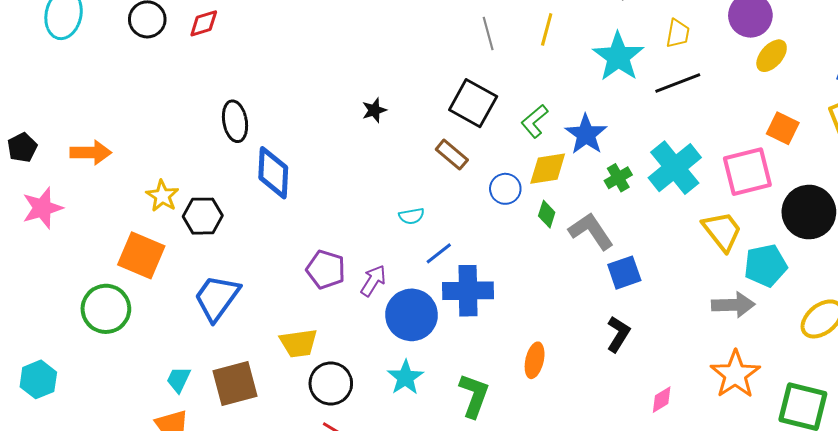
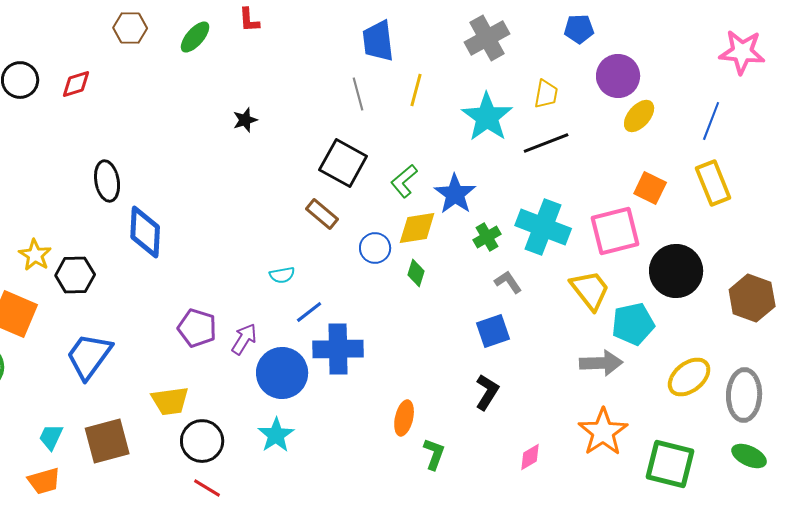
black star: (374, 110) -> (245, 120), moved
cyan cross: (675, 168) -> (543, 227), turned -30
gray L-shape: (591, 231) -> (508, 282), moved, size x0.6
green L-shape: (474, 396) -> (434, 454), moved, size x0.7

